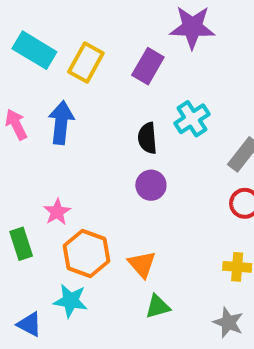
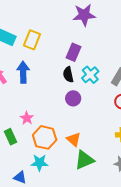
purple rectangle: (148, 66) -> (73, 52), moved
cyan cross: (192, 119) -> (90, 75), moved
green triangle: (158, 307) -> (84, 160), size x1.5

